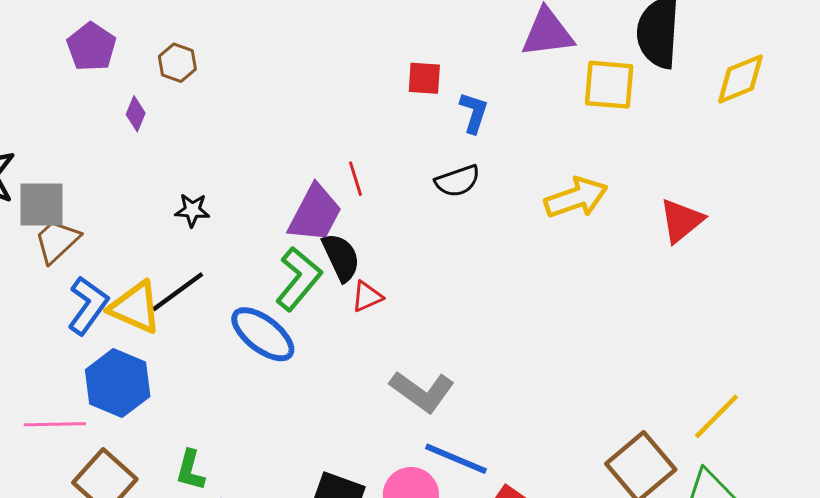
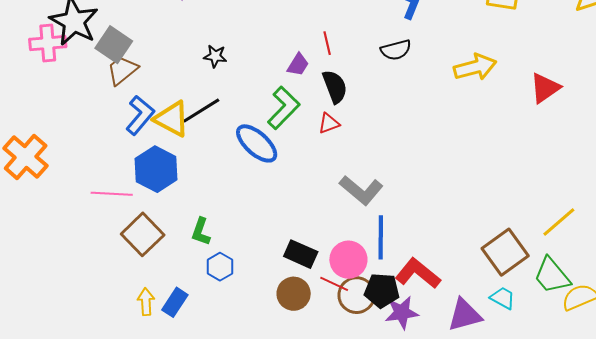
gray square: (41, 204) -> (114, 45), turned 30
purple trapezoid: (315, 213) -> (298, 65), size x0.6
black semicircle: (341, 257) -> (335, 87), moved
blue line: (456, 459) -> (381, 237), turned 63

